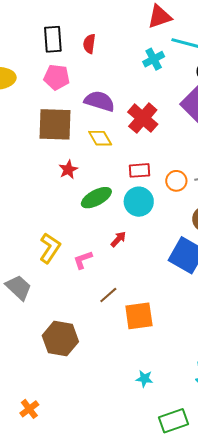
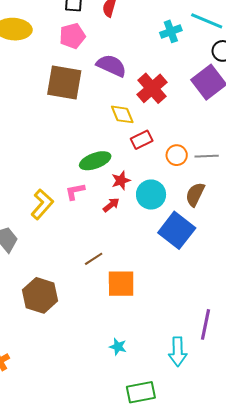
pink pentagon: (57, 77) -> (72, 36), turned -30
yellow diamond: (100, 138) -> (122, 114), moved
red star: (68, 170) -> (121, 180), moved
red rectangle: (140, 170) -> (142, 140), turned -30
cyan circle: (139, 202) -> (151, 195), moved
pink L-shape: (83, 260) -> (75, 191), moved

